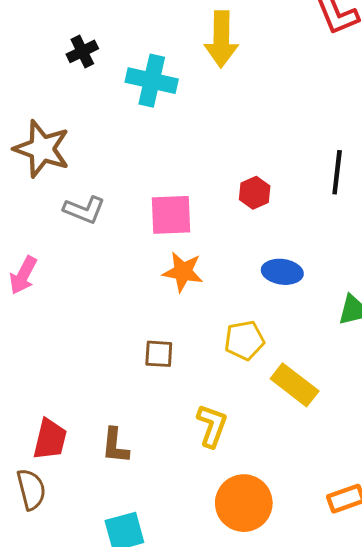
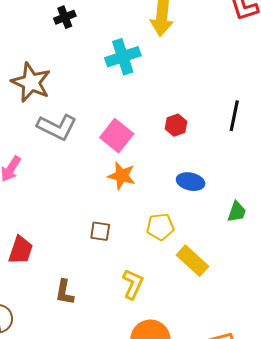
cyan cross: (152, 81) -> (123, 57), moved, turned -36
gray L-shape: (84, 210) -> (57, 127), size x1.4
pink square: (171, 215) -> (117, 136), turned 36
red trapezoid: (50, 439) -> (21, 250), moved

